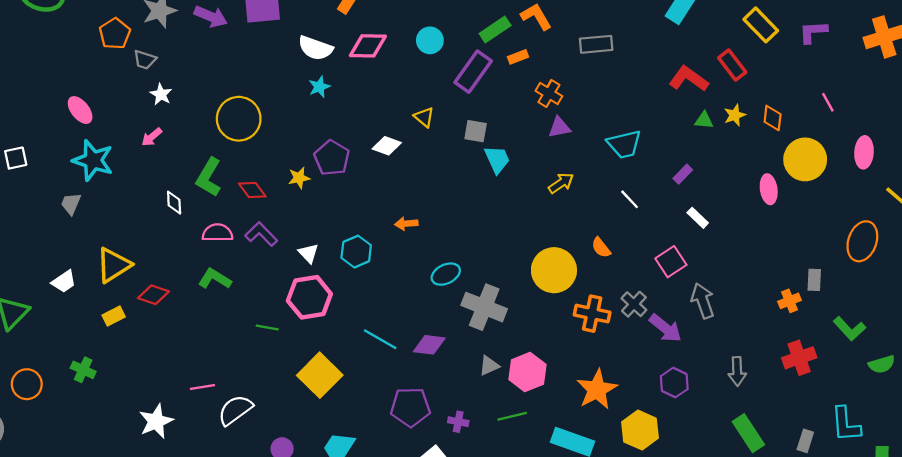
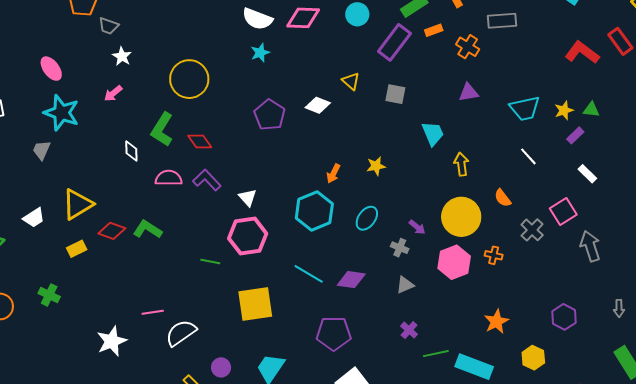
orange cross: (549, 94) -> (468, 47), moved
yellow star: (735, 115) -> (564, 110), moved
green triangle: (704, 120) -> (591, 110), moved
cyan trapezoid: (497, 159) -> (433, 133), moved
yellow star: (299, 178) -> (376, 166), moved
yellow arrow: (561, 183) -> (461, 164), moved, turned -65
orange arrow: (406, 224) -> (333, 173), turned -60
cyan hexagon: (356, 252) -> (314, 211), moved, size x1.4
cyan ellipse: (446, 274) -> (367, 218), turned -30
green L-shape: (215, 279) -> (147, 229), moved
gray cross: (634, 304) -> (532, 230), moved
gray cross: (484, 307) -> (400, 248), size x0.5
orange cross: (592, 314) -> (494, 255), size x0.6
purple arrow: (665, 328) -> (417, 227), moved, size x0.6
gray triangle: (489, 366) -> (405, 285), moved
gray arrow: (737, 371) -> (619, 308), size x0.7
pink hexagon: (527, 372) -> (454, 262), moved
yellow square: (320, 375) -> (255, 304), turned 36
orange star: (597, 389) -> (496, 322), size x0.7
green line: (512, 416) -> (436, 354), moved
purple cross: (458, 422) -> (409, 330), moved, turned 30
yellow hexagon: (640, 430) -> (533, 358), size x0.7

